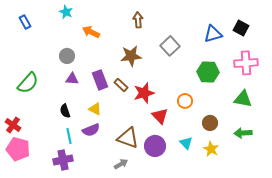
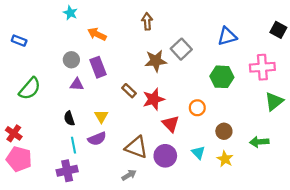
blue rectangle: (25, 22) -> (19, 41), moved, turned -40
black square: (241, 28) -> (278, 30), moved
brown star: (131, 56) -> (156, 61), moved
purple rectangle: (100, 80) -> (98, 67), moved
green triangle: (243, 99) -> (274, 101), moved, turned -48
yellow triangle: (95, 109) -> (101, 116), turned 32

